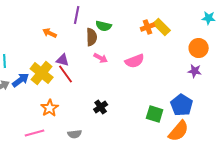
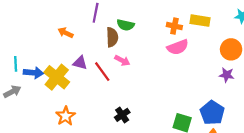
orange cross: (148, 27) -> (174, 26), turned 32
yellow rectangle: (162, 27) -> (200, 21), moved, turned -36
pink semicircle: (135, 61) -> (178, 47), moved
red line: (66, 74) -> (102, 72), moved
blue arrow: (21, 80) -> (33, 73), moved, turned 42

